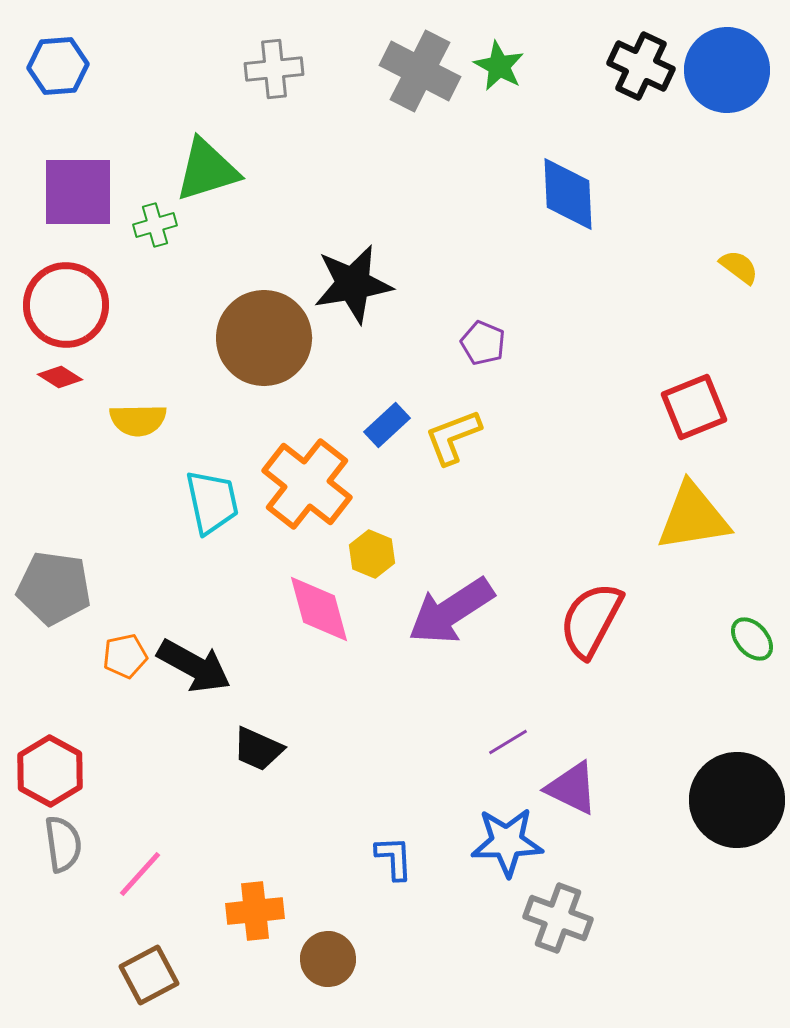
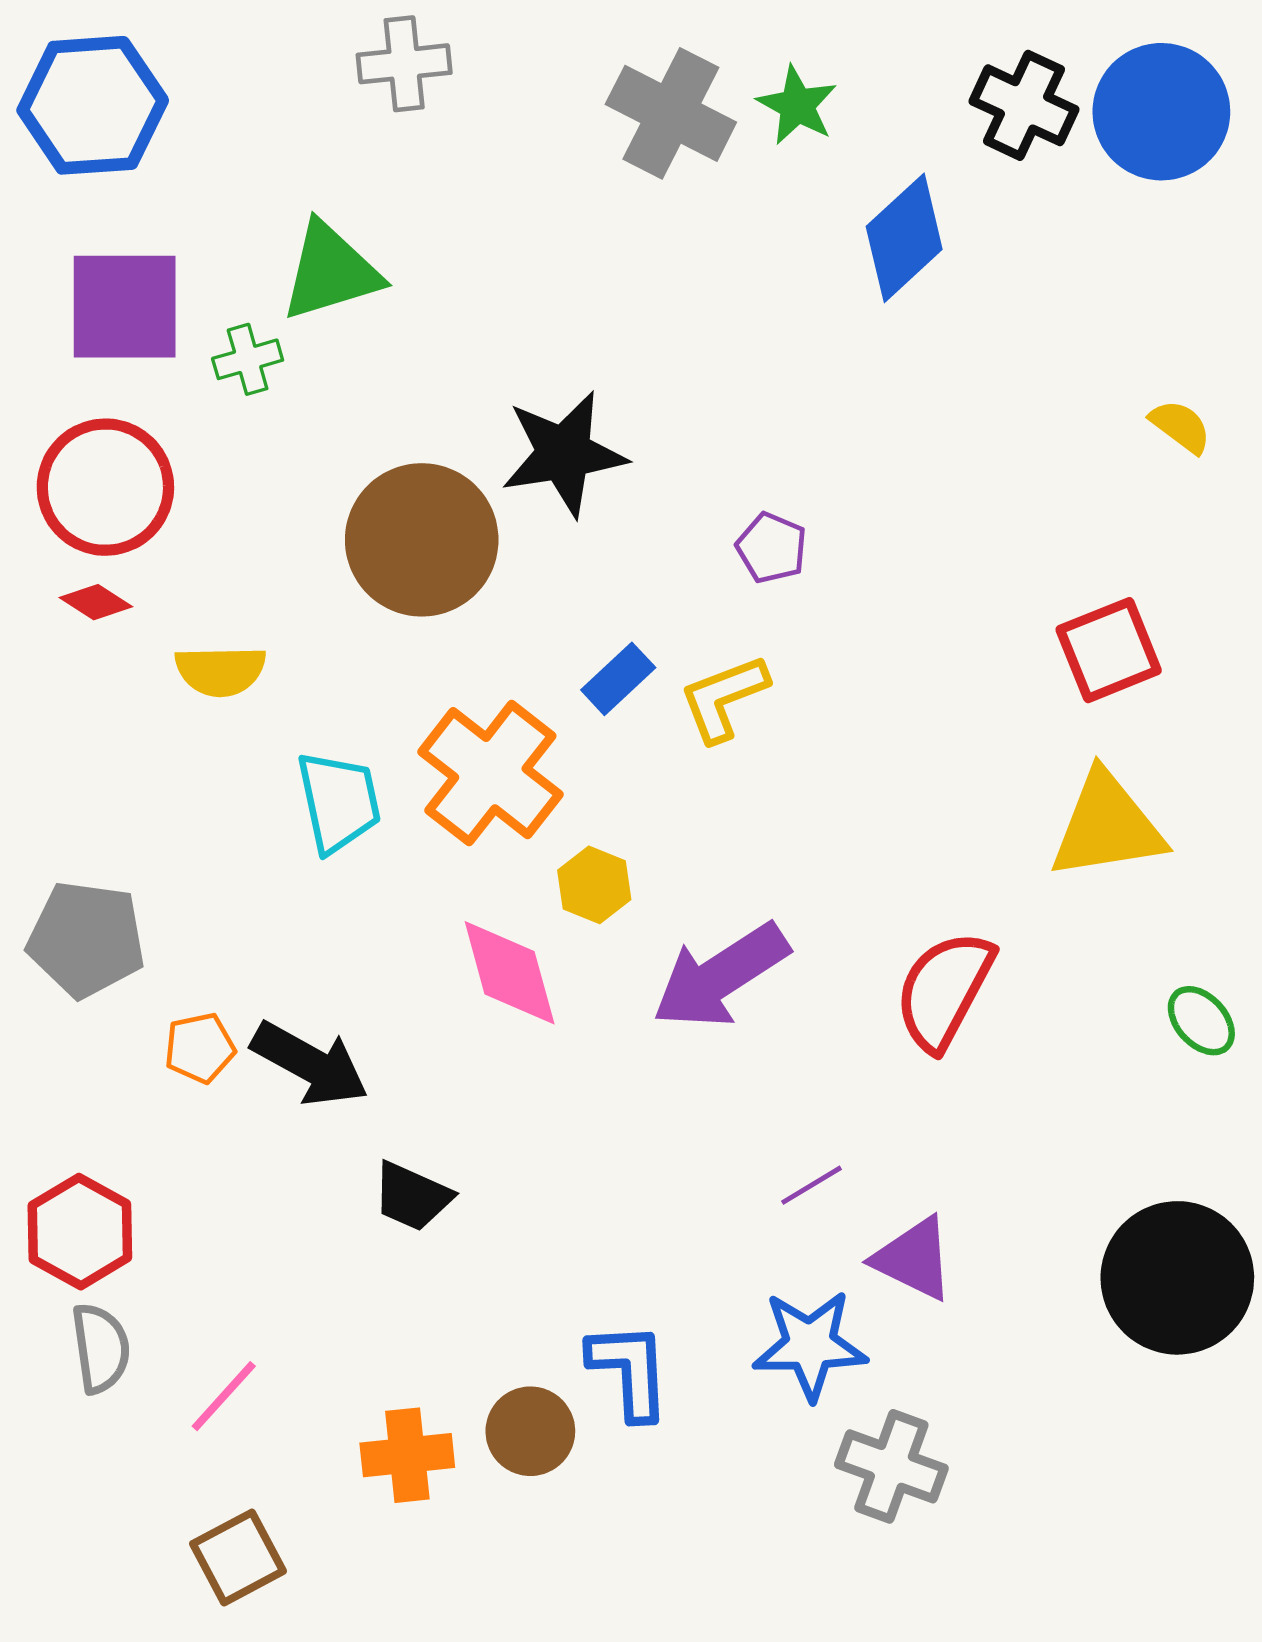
blue hexagon: (58, 66) -> (93, 105), size x1.5
gray cross: (274, 69) -> (404, 64), moved
blue diamond: (568, 194) -> (904, 238), moved, turned 50
blue L-shape: (394, 858) -> (629, 1371), size x1.4
brown circle: (328, 959) -> (530, 1431), moved

